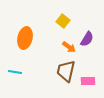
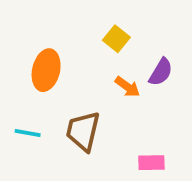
brown trapezoid: (66, 71) -> (83, 131), moved
pink rectangle: (88, 81) -> (151, 163), moved

